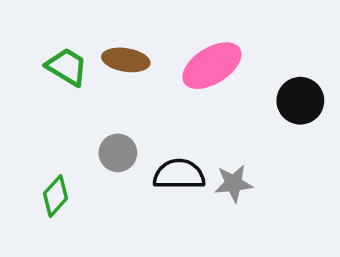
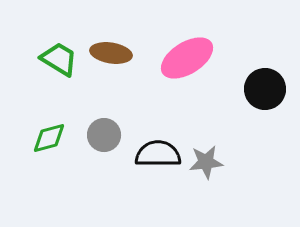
green diamond: (56, 196) -> (49, 138), moved, turned 33

